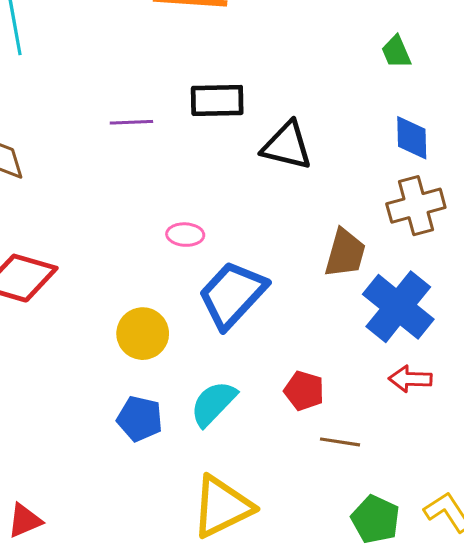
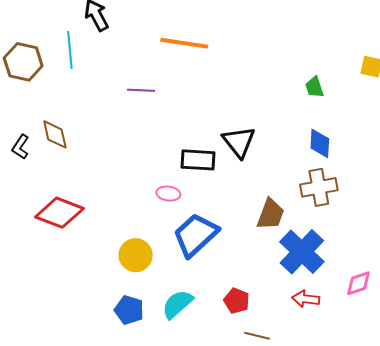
black rectangle: (217, 100) -> (198, 160), moved
purple line: (131, 122) -> (141, 90), moved
black triangle: (287, 146) -> (239, 142), turned 33

